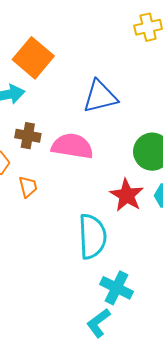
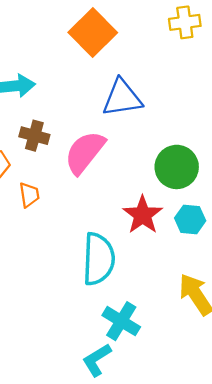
orange square: (33, 58) -> (93, 32), moved
pink semicircle: (72, 146) -> (85, 152), turned -66

